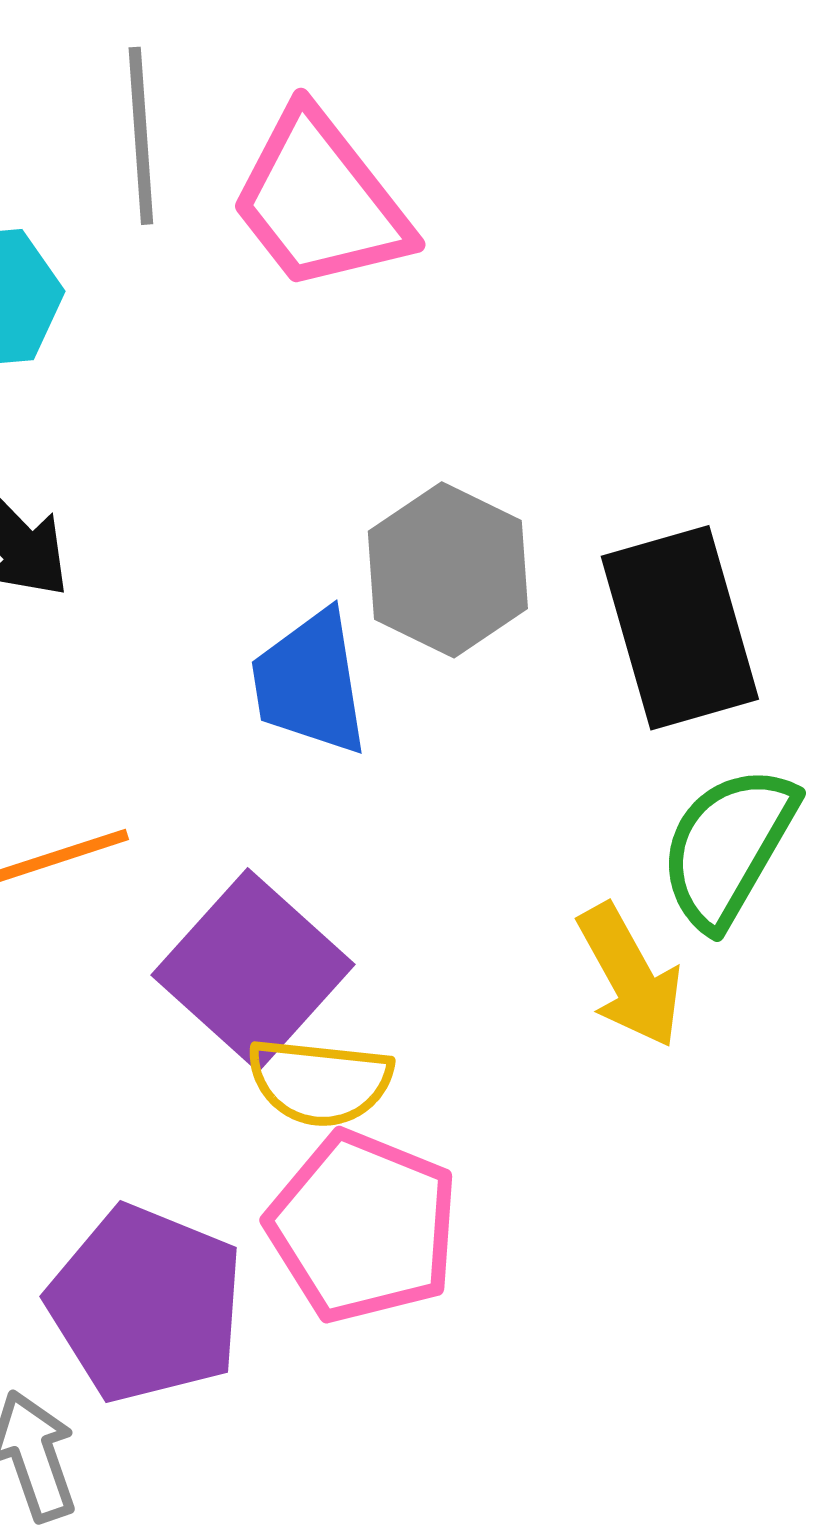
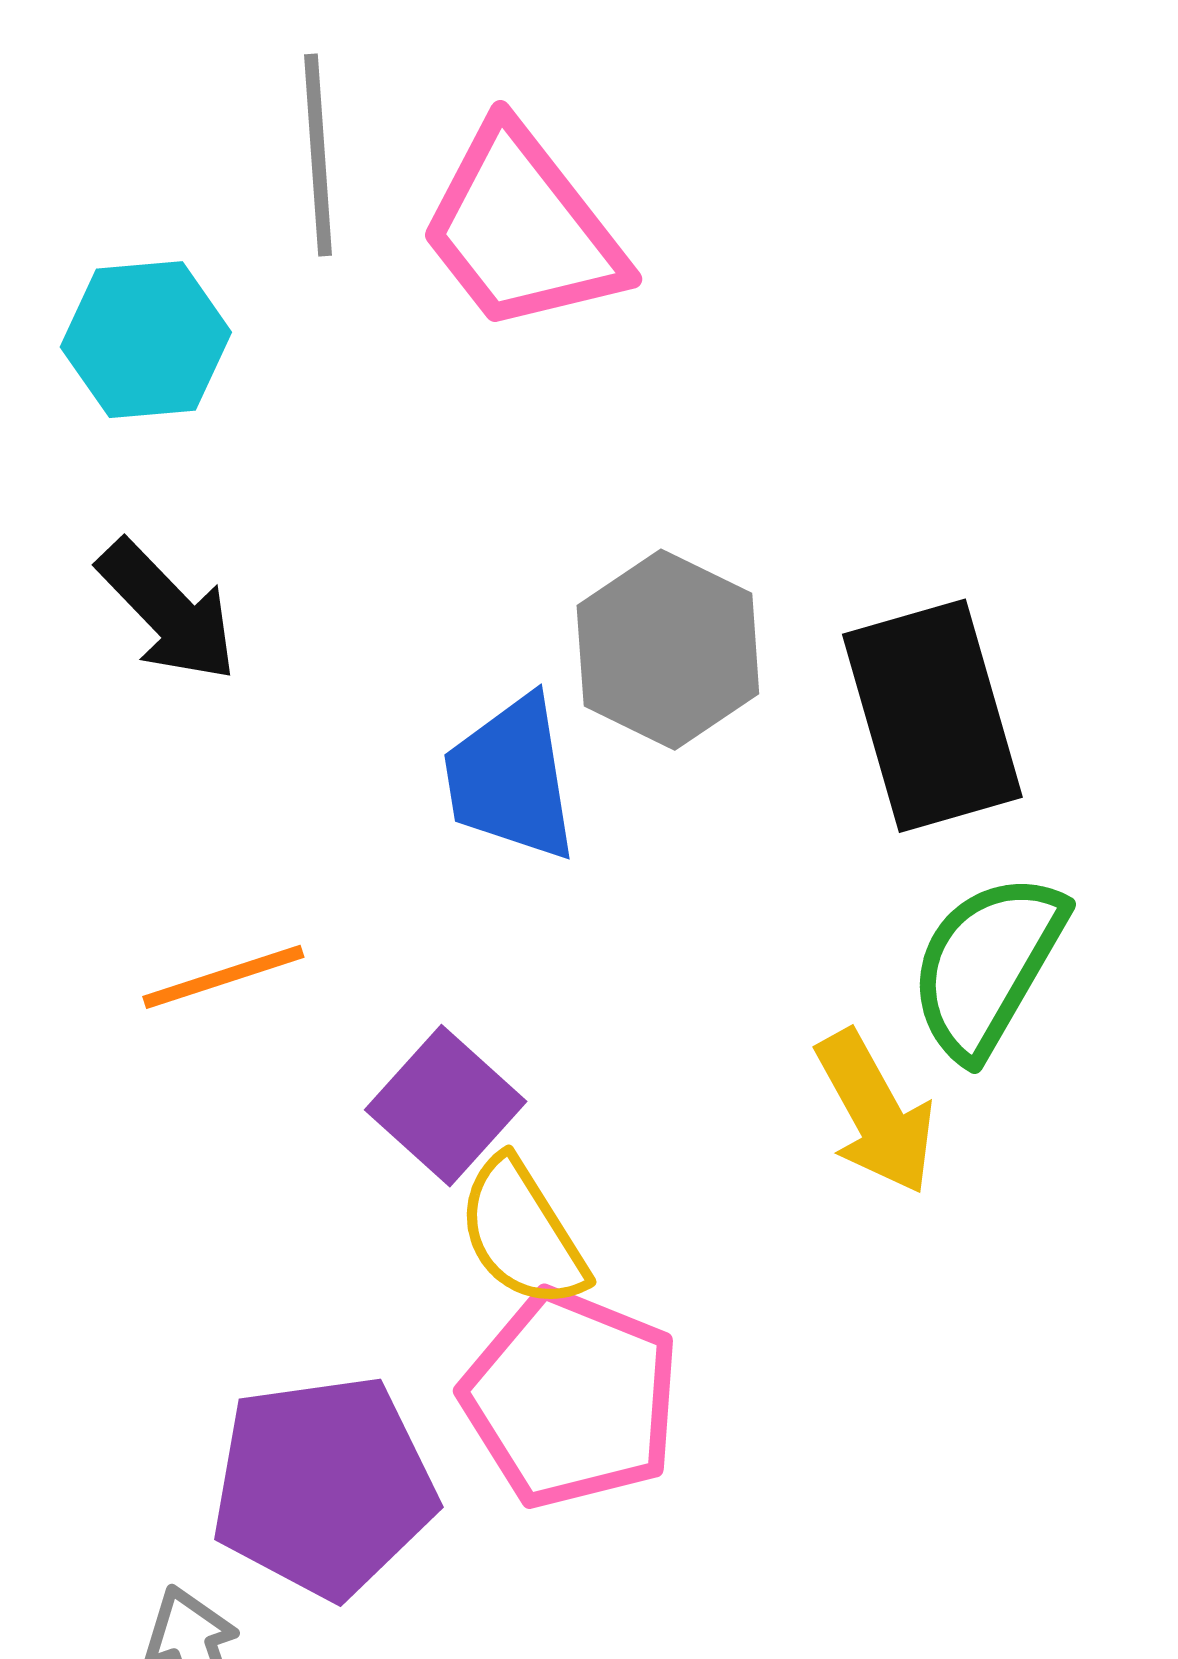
purple square: (253, 970) -> (446, 1106), size x0.7
yellow semicircle: (320, 1082) -> (522, 1233), turned 52
purple pentagon: (146, 1304) -> (324, 1486), turned -30

